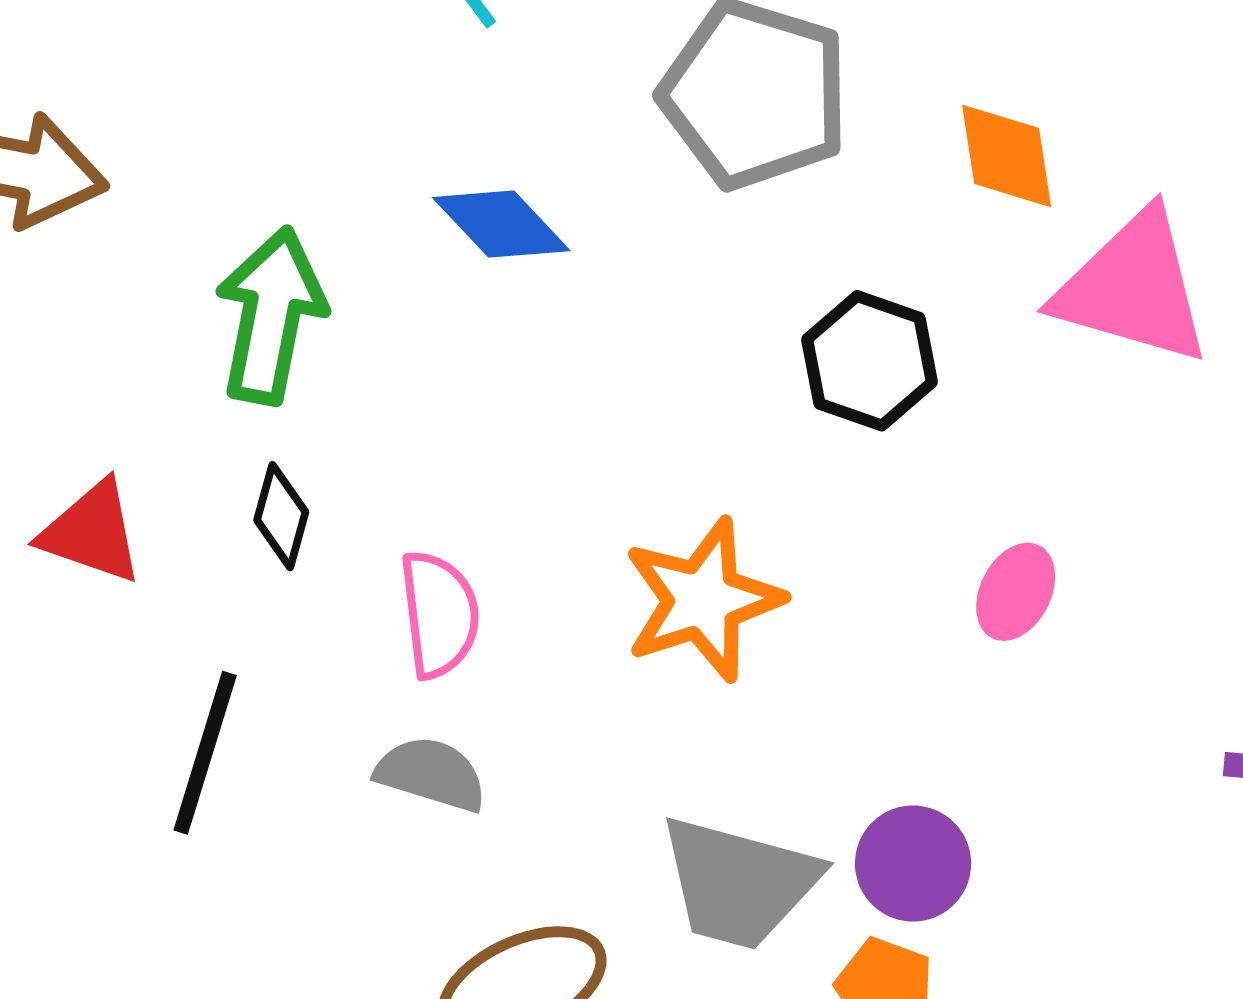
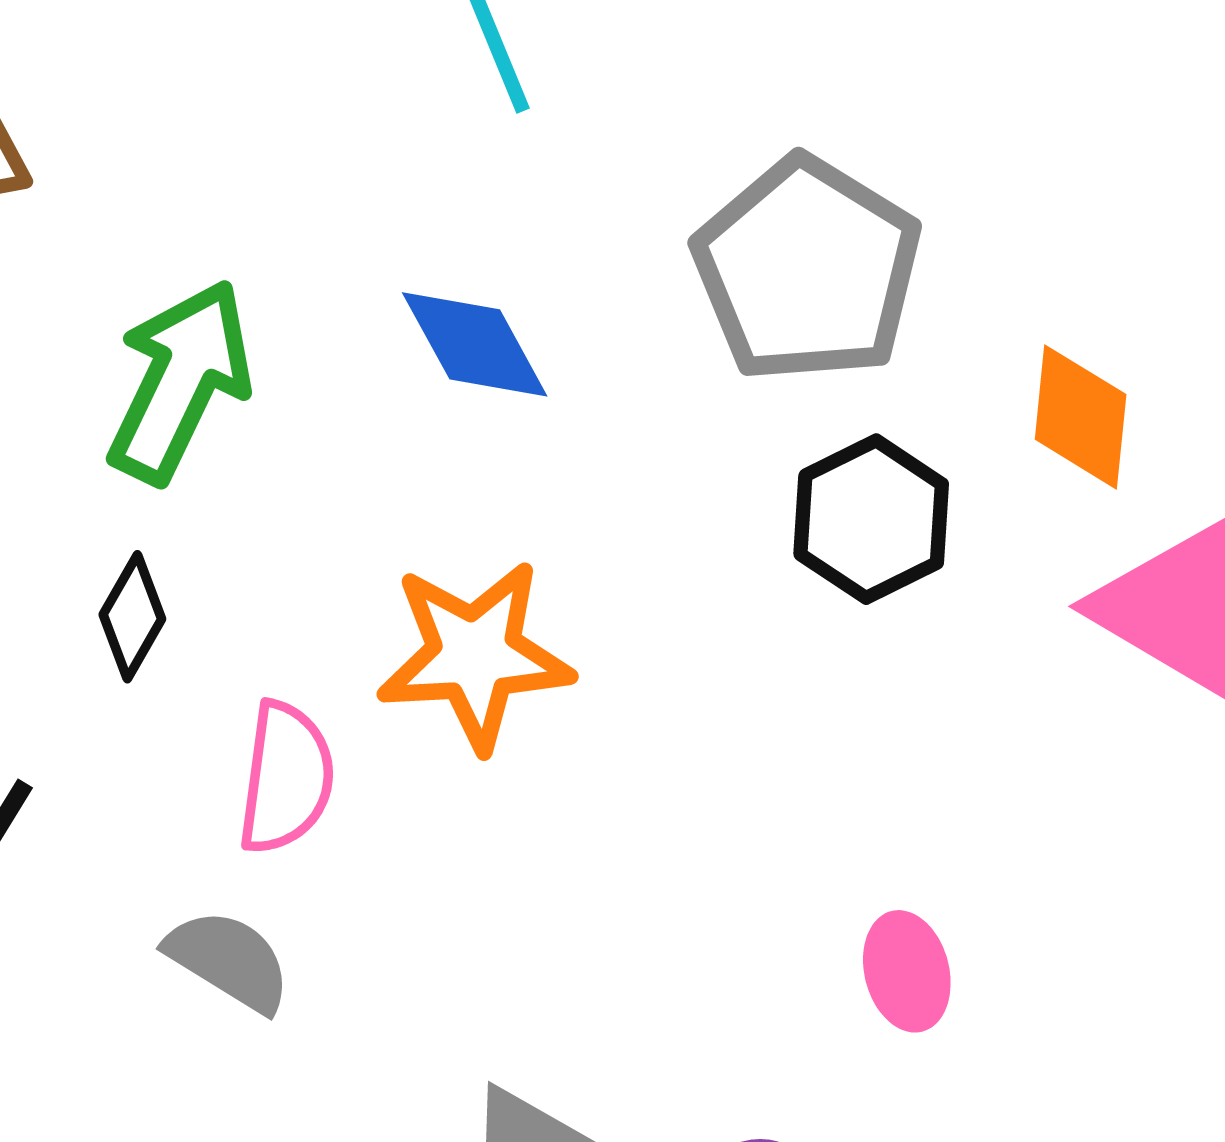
black hexagon: (870, 361) -> (871, 519), moved
pink ellipse: (1016, 592) -> (907, 971), moved, turned -56
orange star: (703, 600) -> (475, 655), moved

